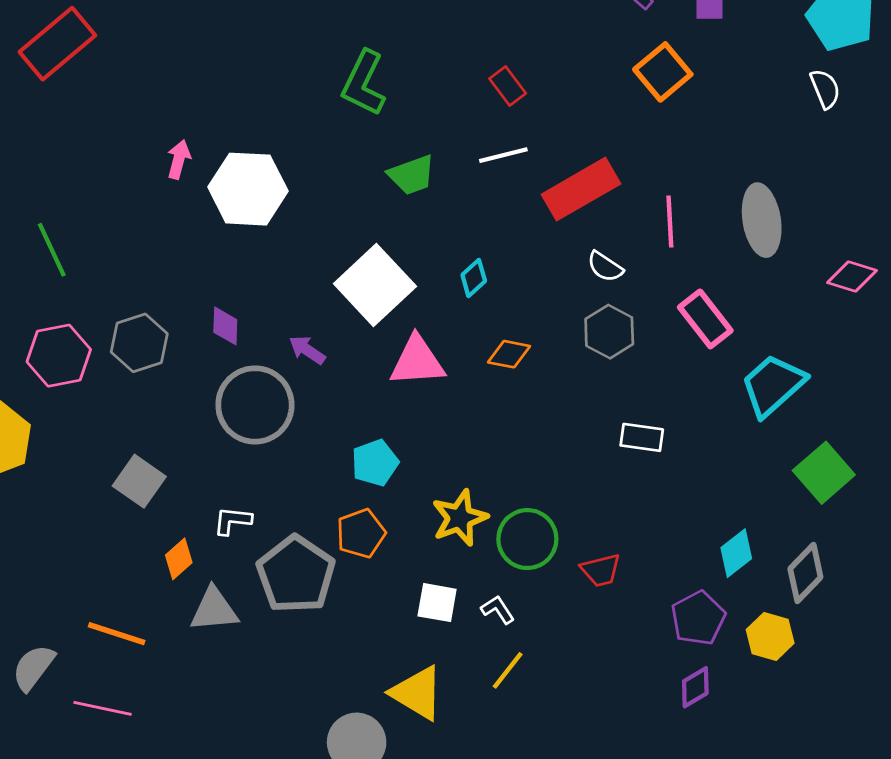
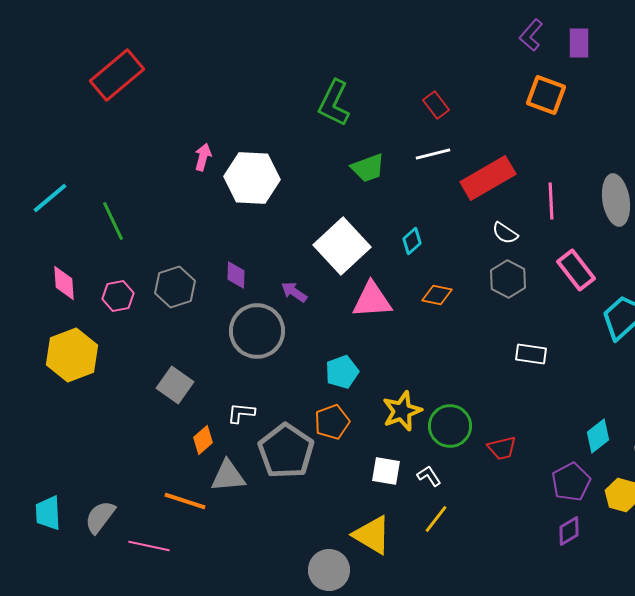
orange square: (663, 72) -> (546, 95), turned -30
pink hexagon: (59, 356) -> (118, 296), size x0.7
orange line: (117, 634) -> (185, 501), moved

